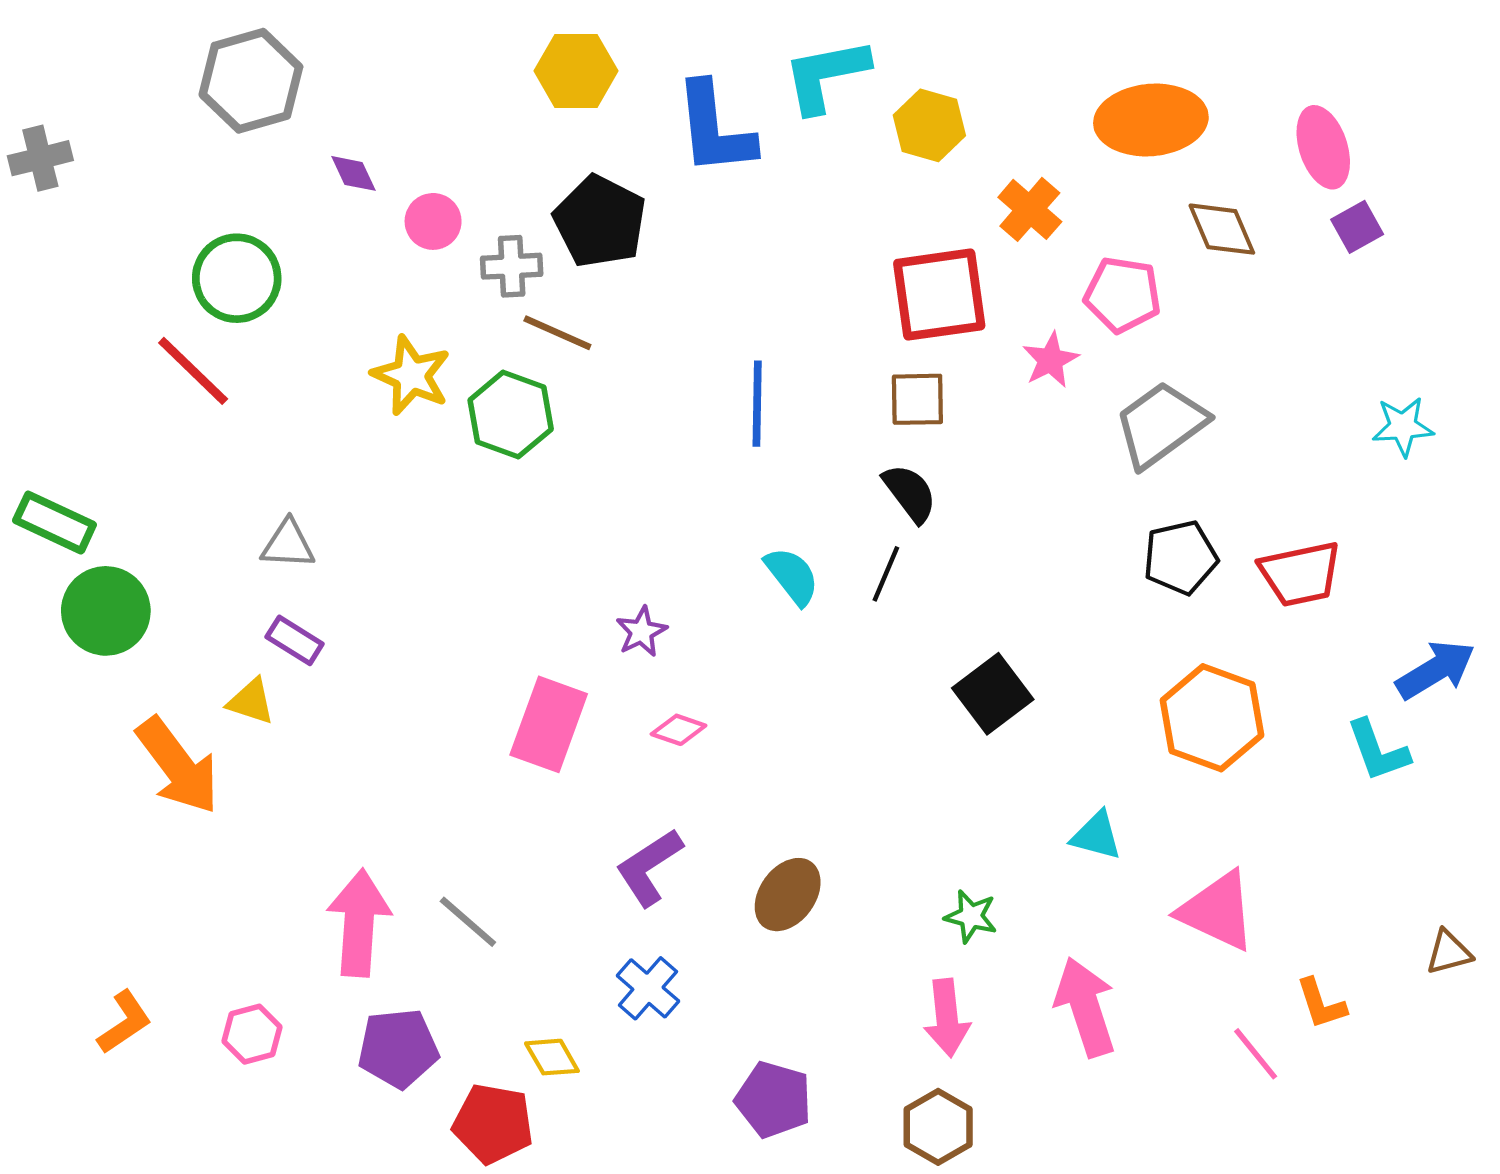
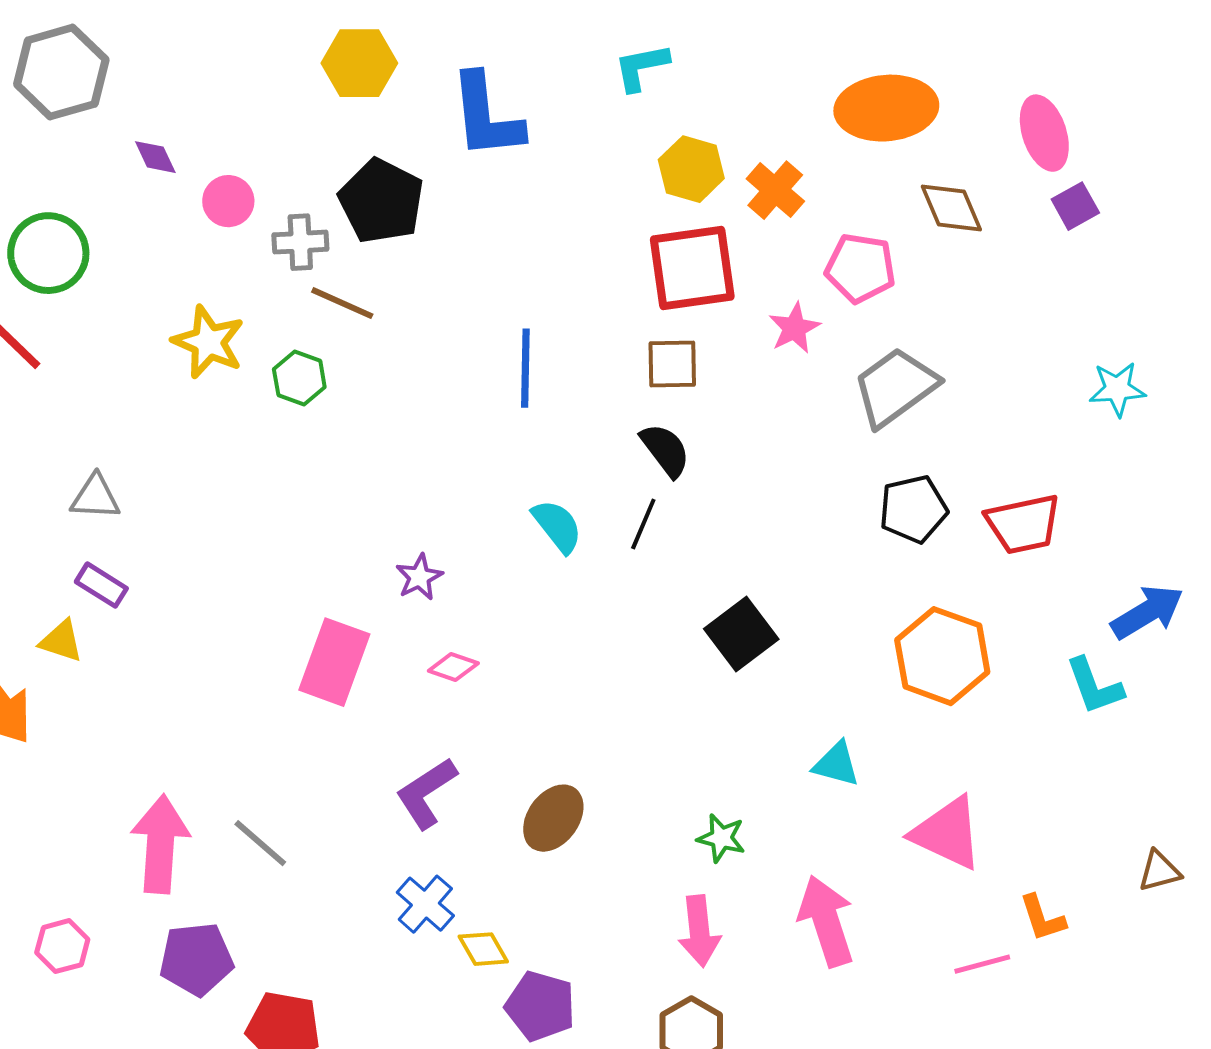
cyan L-shape: (826, 75) -> (641, 67), moved, size x0.7
yellow hexagon: (929, 125) -> (691, 169), moved
green hexagon: (511, 415) -> (299, 378), size x0.7
pink line: (1256, 1054) -> (982, 964), turned -66
yellow diamond: (552, 1057) -> (483, 949), moved

